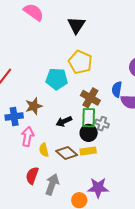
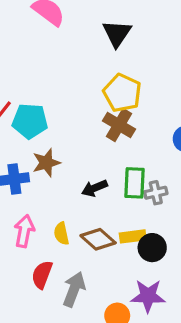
cyan pentagon: (57, 79) -> (30, 121), moved
brown cross: (90, 98) -> (119, 125), moved
gray cross: (102, 124) -> (156, 193), turned -32
black circle: (89, 133) -> (152, 248), moved
pink arrow: (27, 137) -> (24, 231), moved

